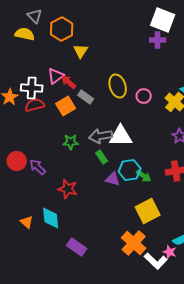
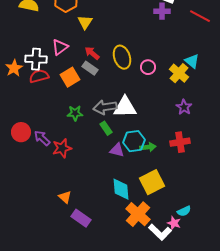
red arrow: (69, 82) -> (92, 53), moved
green arrow: (144, 176) -> (148, 147), turned -42
red star: (68, 189) -> (62, 148), moved, turned -30
cyan diamond: (51, 218) -> (121, 189), moved
orange triangle: (27, 222) -> (65, 197), moved

